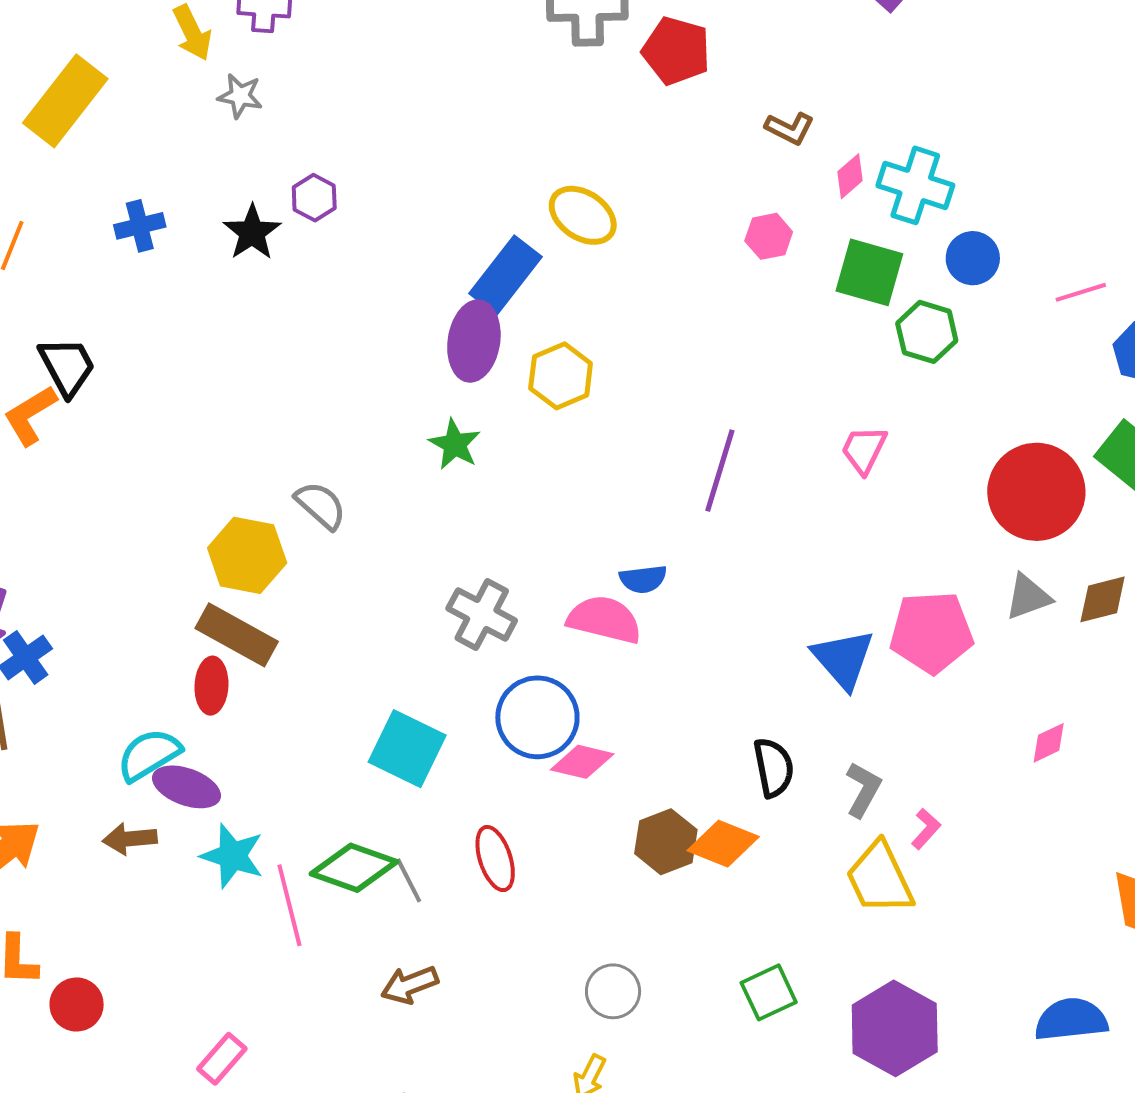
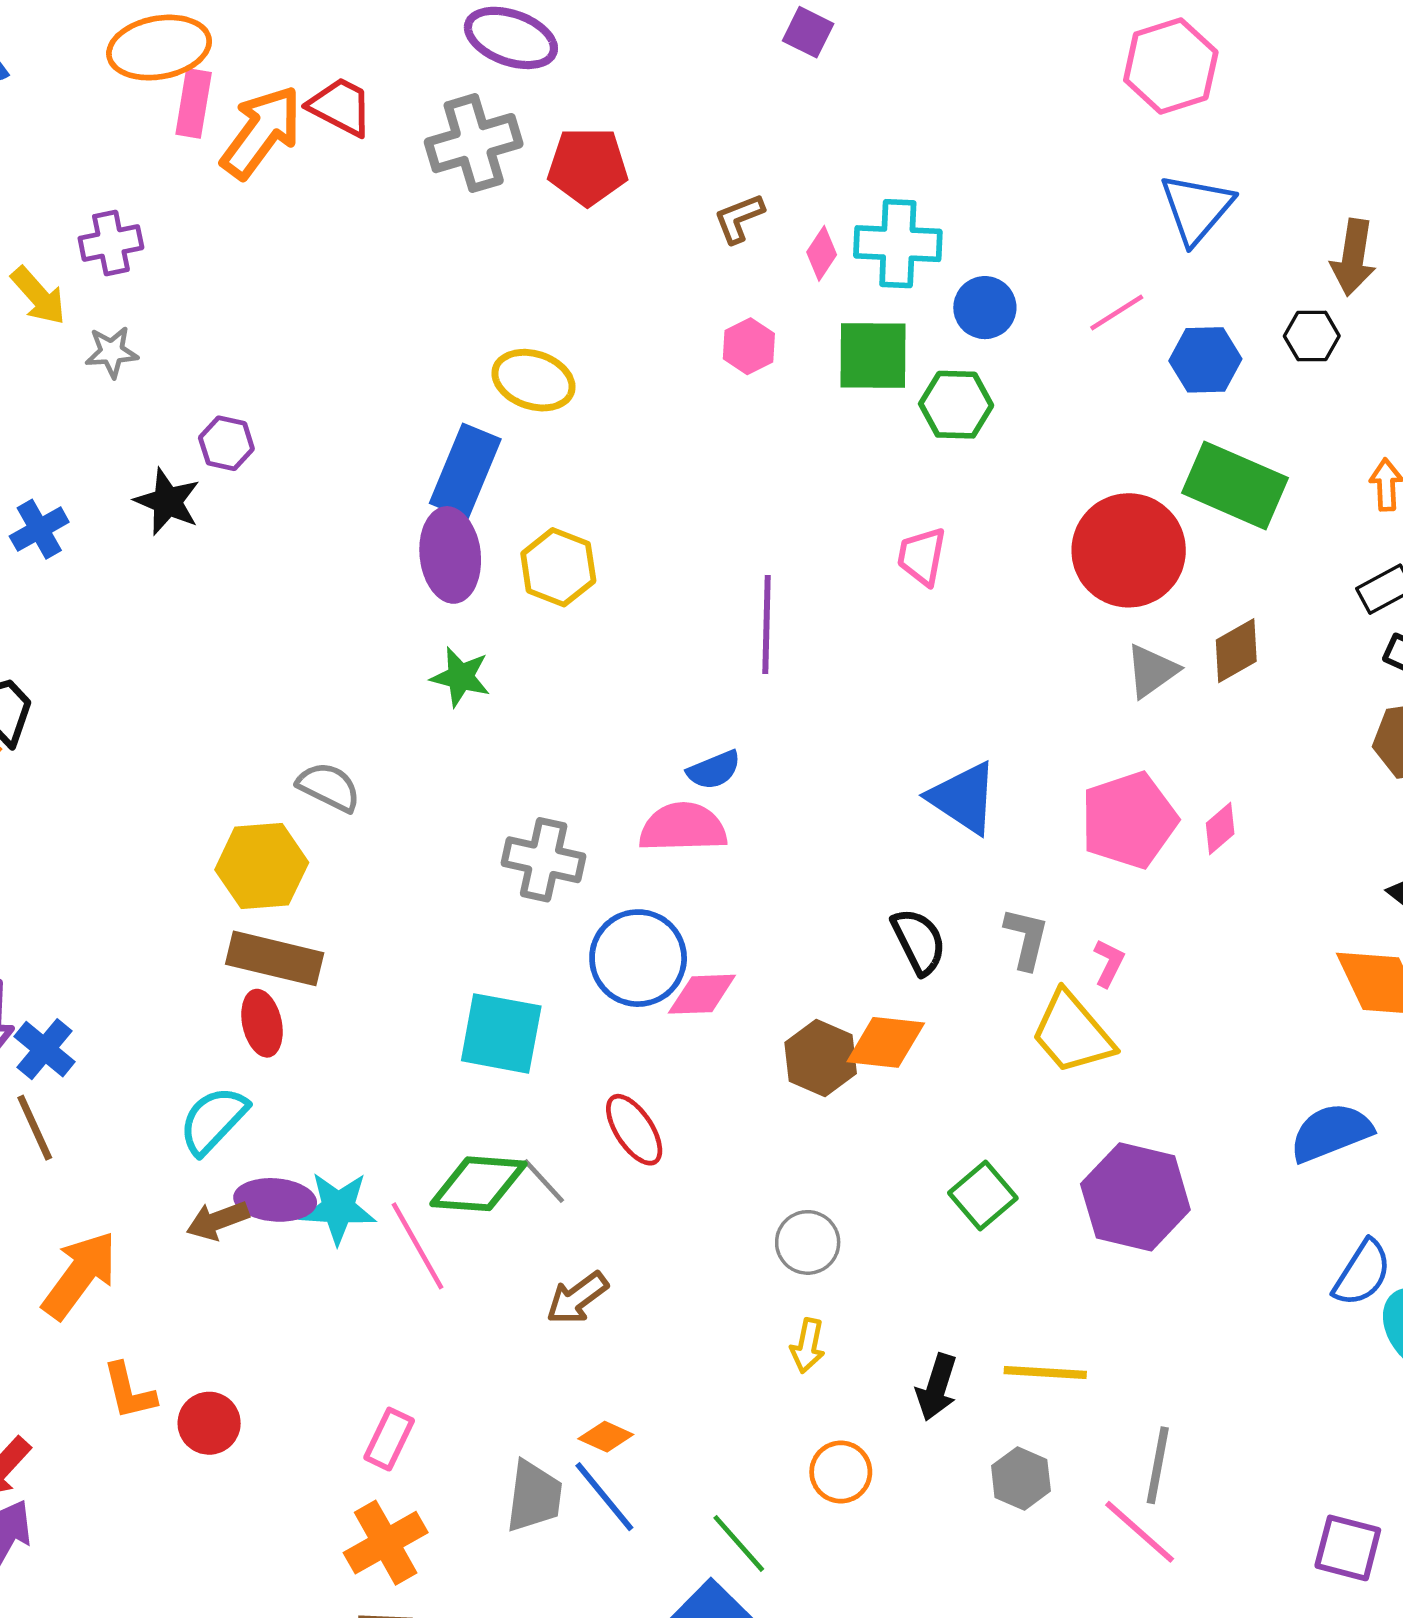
brown L-shape: (790, 128) -> (739, 218), turned 147
pink pentagon: (931, 632) -> (1129, 820), moved
purple ellipse: (187, 787) -> (275, 1200), moved

